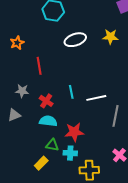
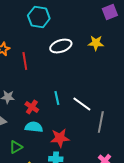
red line: (39, 66) -> (25, 61), moved
white line: (96, 98) -> (82, 104), turned 48
green triangle: (52, 145) -> (16, 147), moved, turned -40

